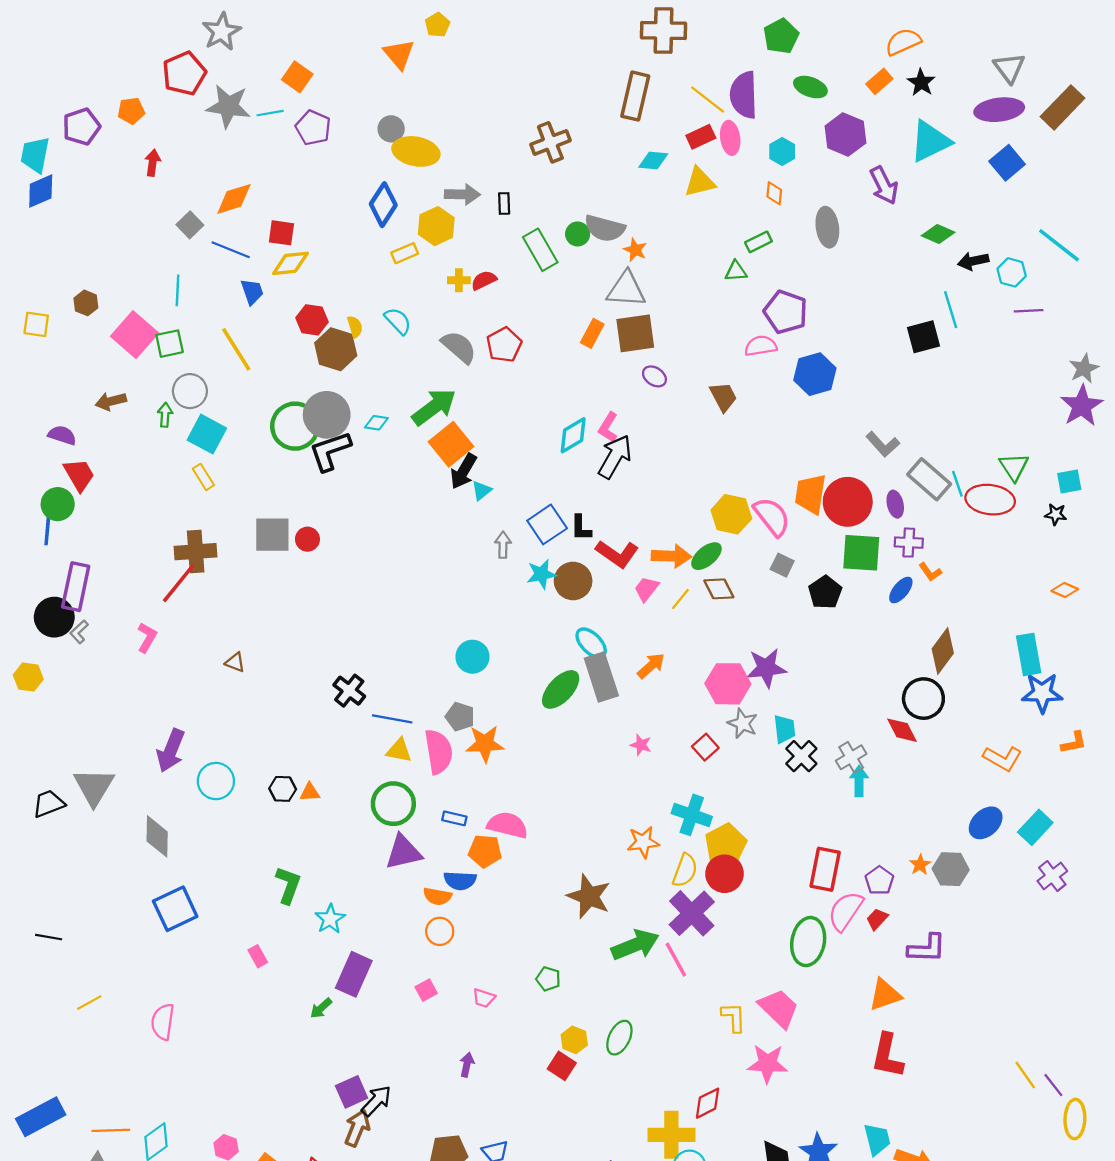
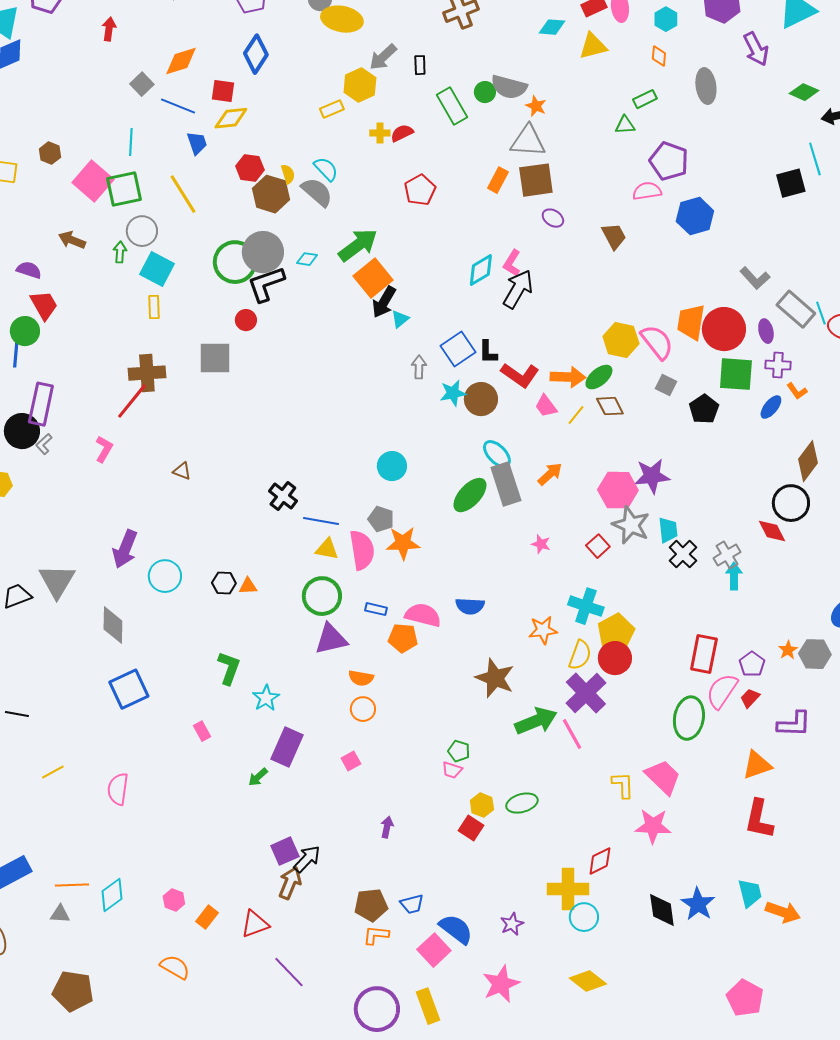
gray arrow: (462, 194) -> (383, 57), turned 136
blue diamond: (383, 205) -> (256, 54), moved
green square: (170, 344) -> (124, 189), size x1.4
gray semicircle: (459, 347) -> (317, 192), moved
brown arrow: (111, 401) -> (72, 240), turned 36
yellow rectangle: (203, 477) -> (154, 307), turned 30
red circle: (307, 539) -> (246, 320), moved
pink trapezoid: (647, 589) -> (546, 406), turned -75
gray star: (743, 723) -> (631, 525), size x1.4
blue semicircle: (460, 881) -> (470, 606), moved
pink trapezoid: (484, 998) -> (452, 770), moved
green ellipse: (619, 1038) -> (522, 803), turned 48

